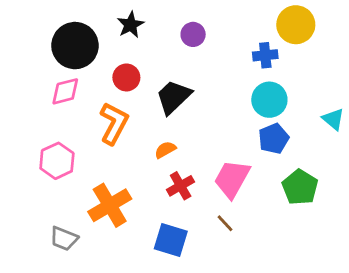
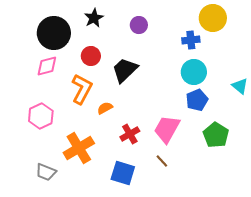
orange semicircle: (165, 150) -> (105, 108), moved

